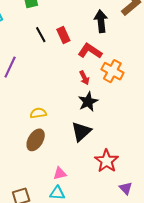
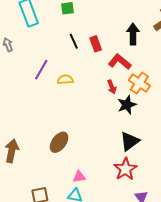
black star: (88, 102) -> (127, 105), moved
yellow semicircle: (38, 113) -> (65, 80), moved
black triangle: (81, 131) -> (130, 141), moved

